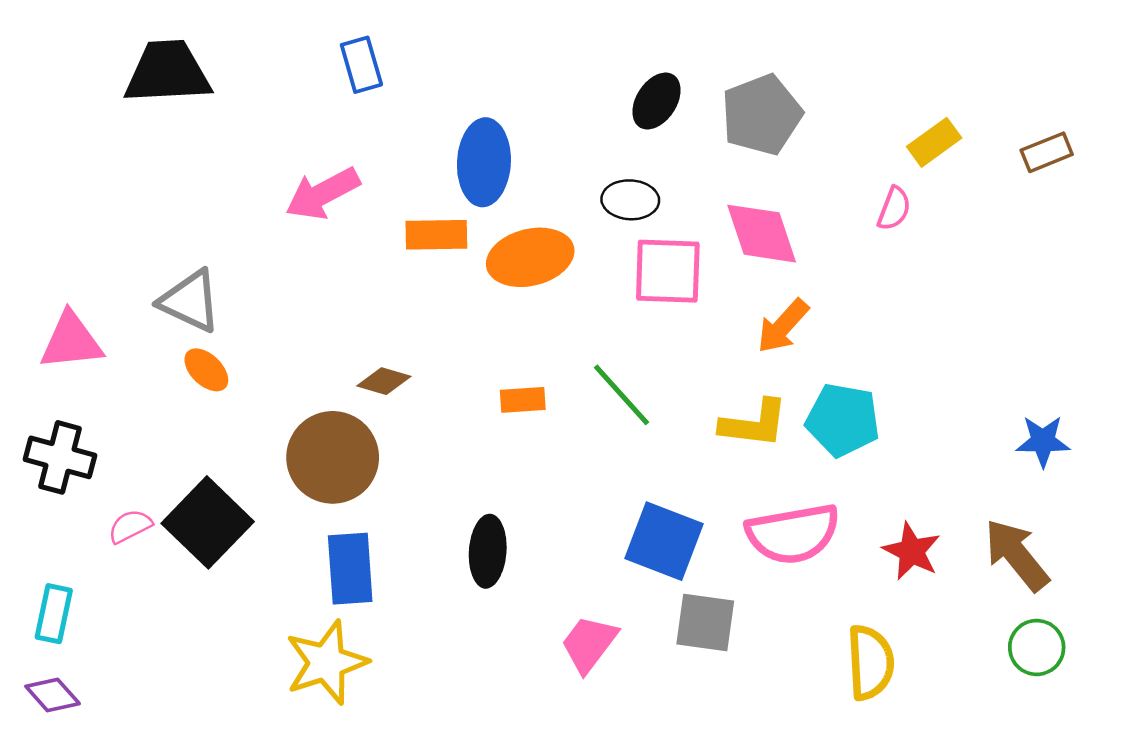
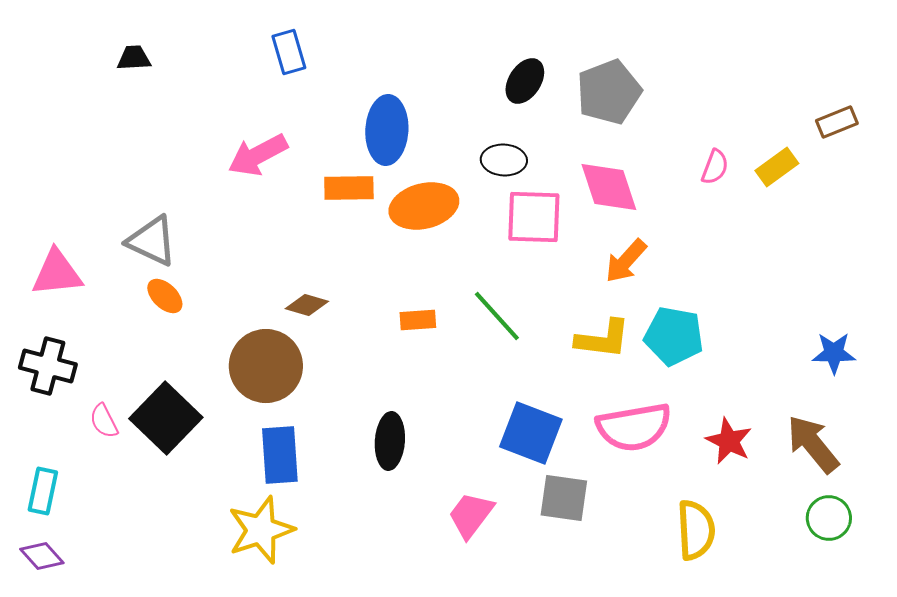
black trapezoid: (168, 72) -> (134, 58), size x0.5
yellow rectangle: (934, 142) -> (777, 167), moved
pink semicircle: (130, 526) -> (104, 421), turned -90

